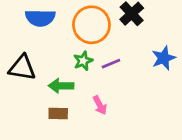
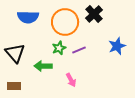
black triangle: (22, 68) -> (15, 53), turned 40
brown rectangle: (58, 114) -> (14, 86), moved

